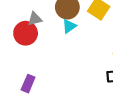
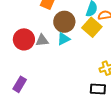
gray triangle: (35, 19) -> (42, 40), moved

